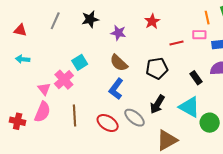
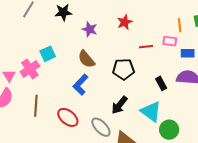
gray ellipse: (135, 118) -> (101, 127), moved

